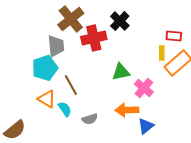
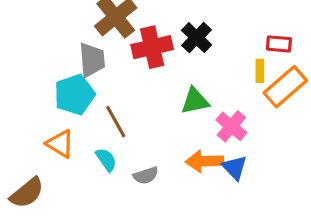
black cross: (120, 21) -> (197, 38), moved
orange triangle: (47, 99) -> (60, 144), moved
blue triangle: (146, 126) -> (235, 168), moved, turned -36

